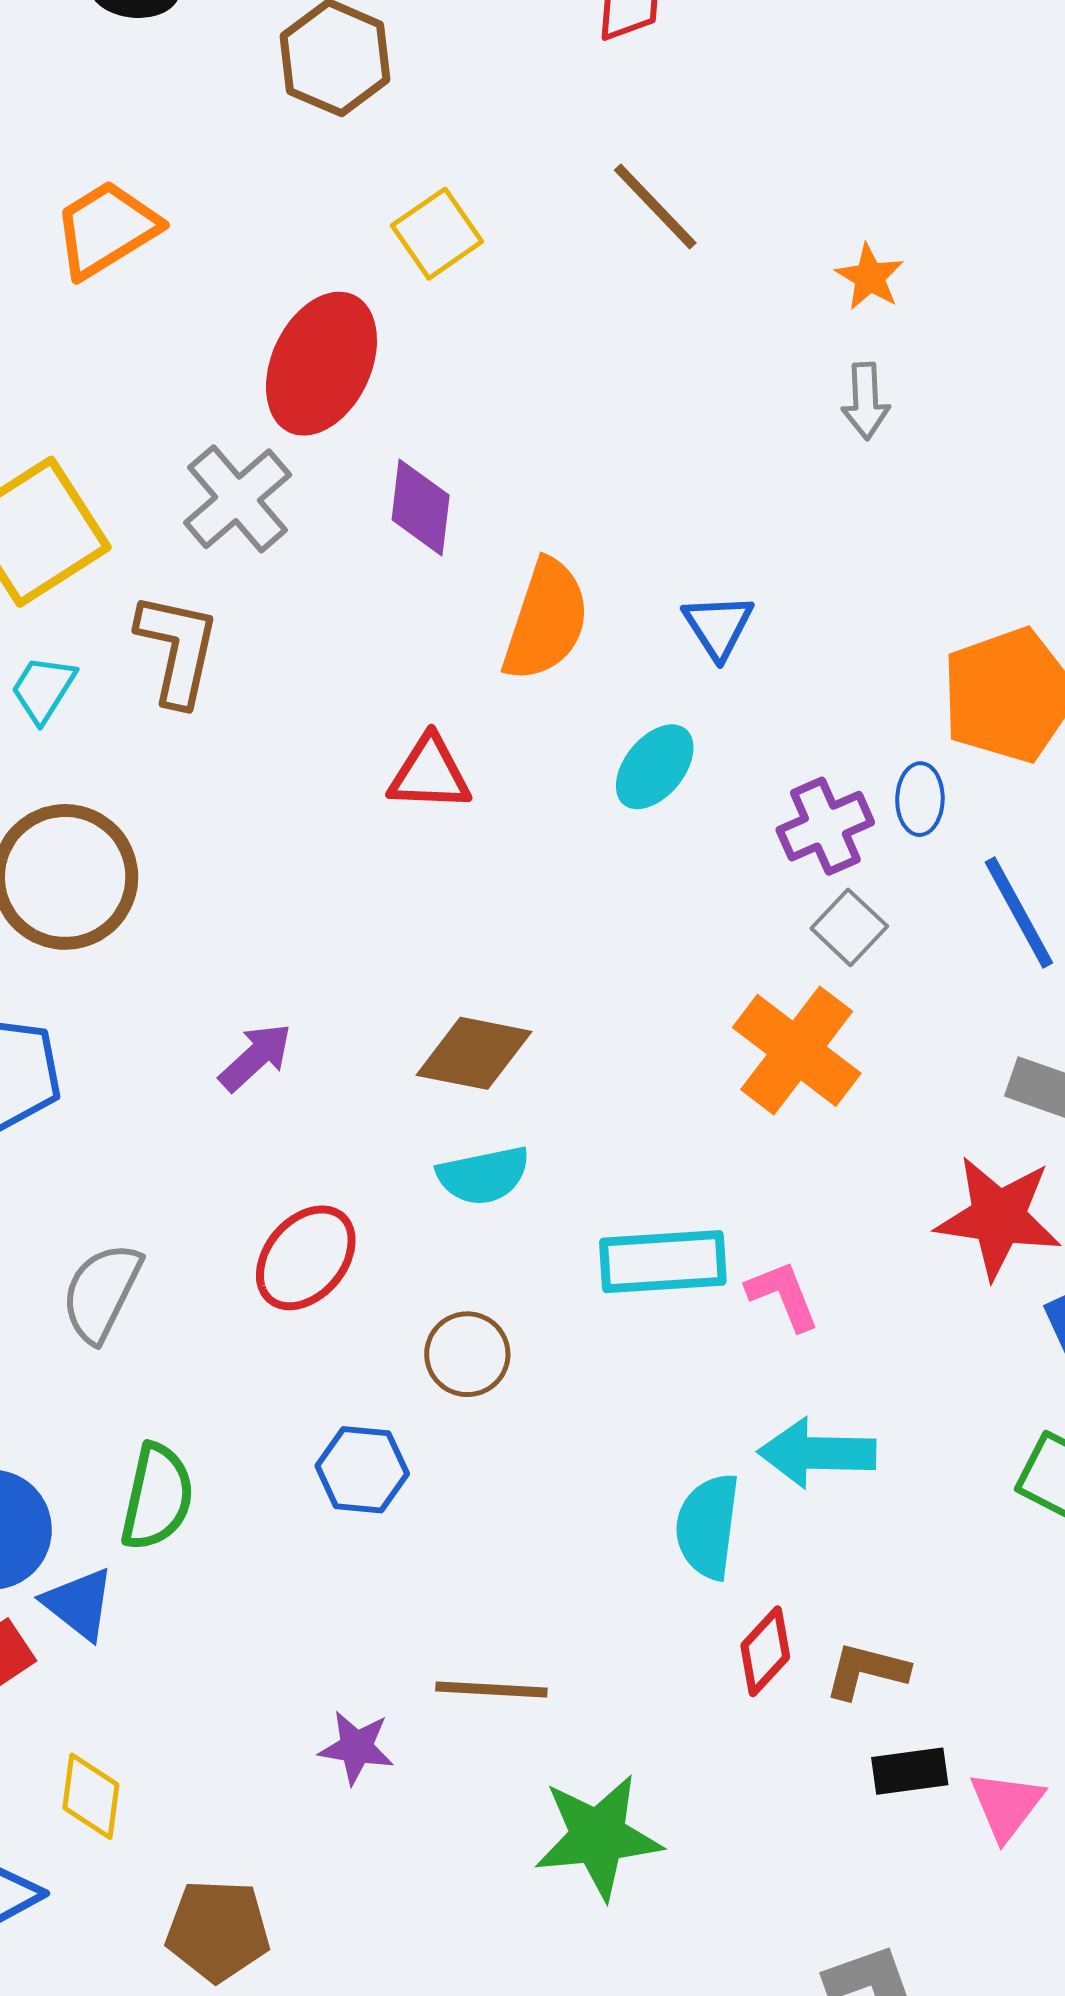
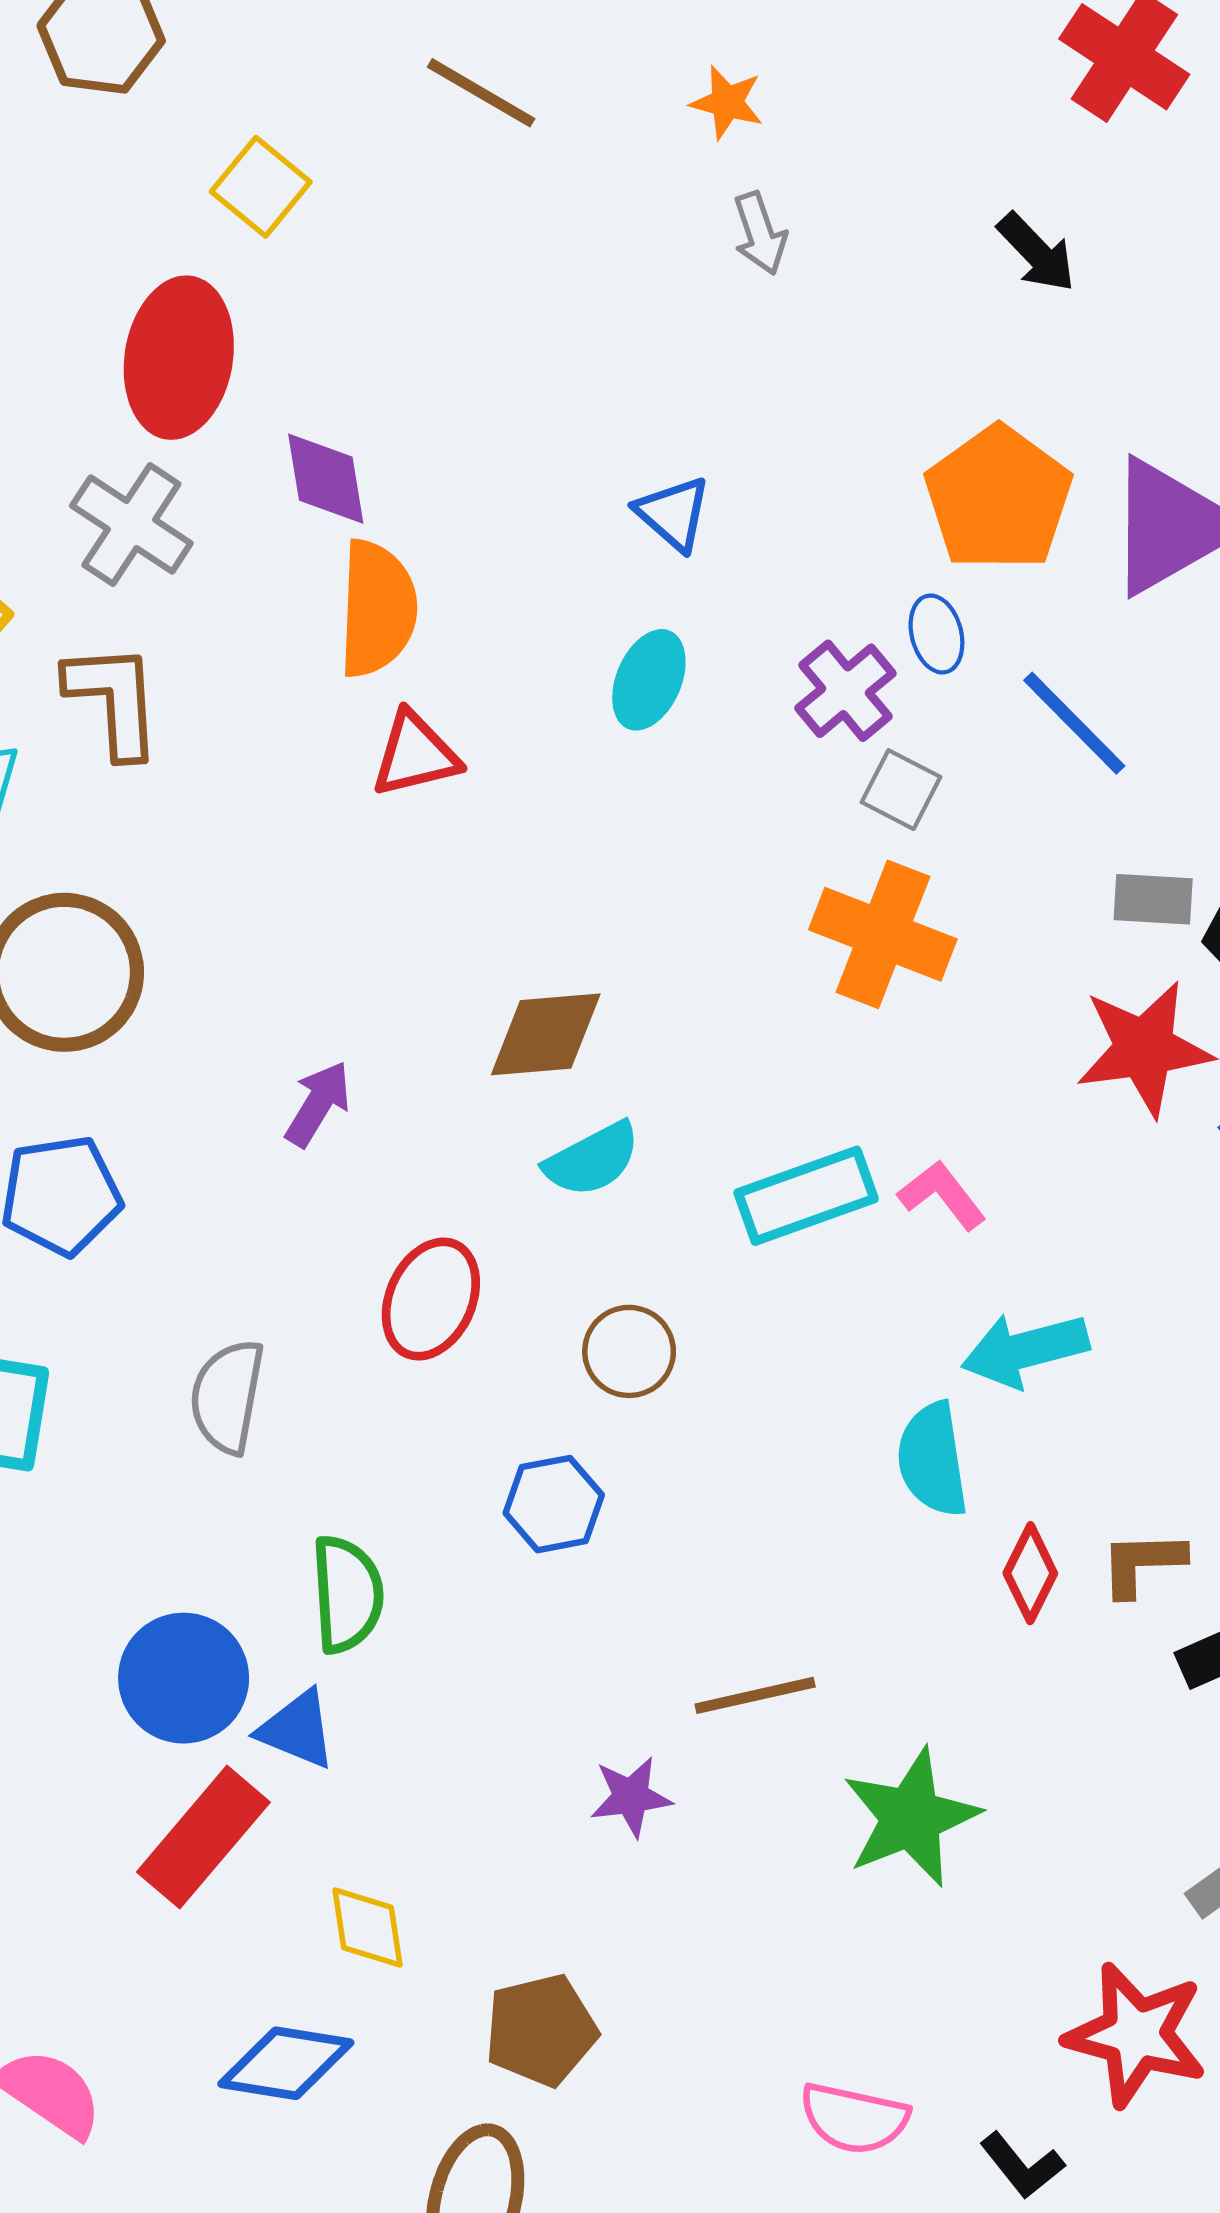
orange semicircle: (546, 620) -> (377, 609), moved

